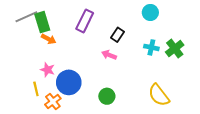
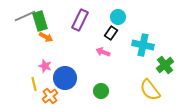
cyan circle: (150, 12) -> (118, 17), moved
cyan cross: (151, 47) -> (143, 45), size x1.5
green cross: (175, 49) -> (165, 65), moved

